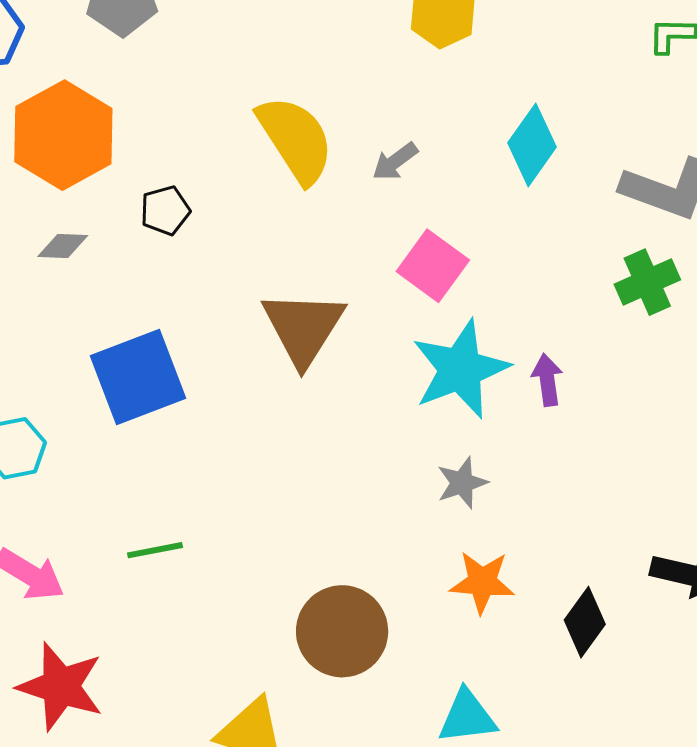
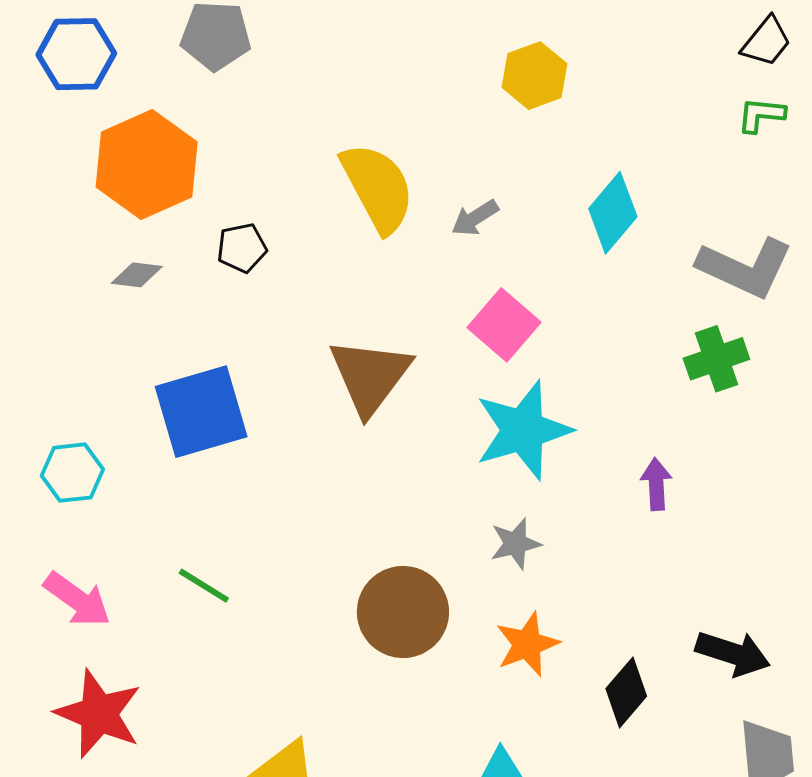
purple arrow: (547, 380) -> (656, 484), moved
green line: (155, 550) -> (204, 586), turned 38
orange star: (482, 582) -> (527, 644), turned -30
brown circle: (342, 631) -> (403, 612), moved

